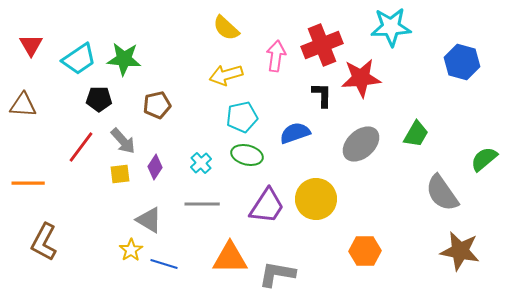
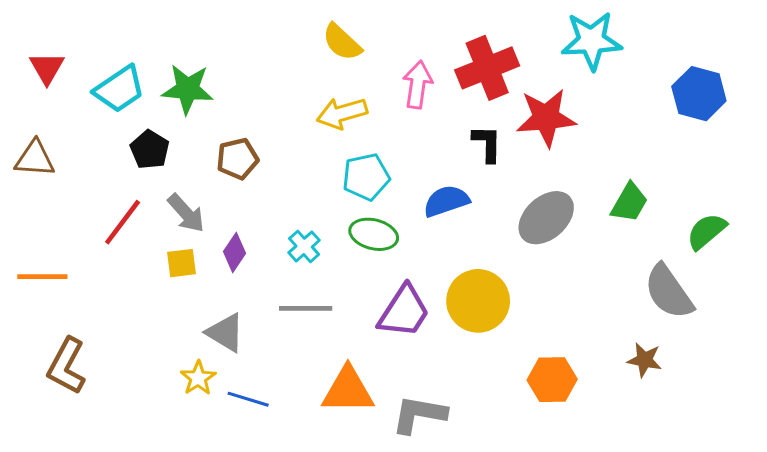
black pentagon: (99, 99) -> (150, 150), turned 30
green semicircle: (484, 159) -> (707, 231), moved
brown star: (460, 251) -> (644, 360), moved, size x0.6

